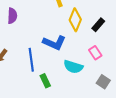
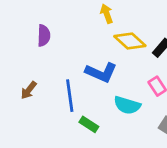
yellow diamond: (75, 20) -> (130, 41), turned -70
green rectangle: (45, 81) -> (89, 124), turned -32

